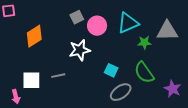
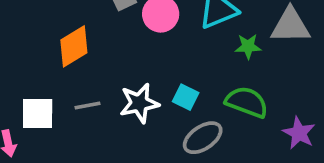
orange diamond: (34, 36) -> (74, 46), moved
white star: (80, 50) -> (139, 103), moved
green semicircle: (144, 72) -> (247, 102), turned 145

